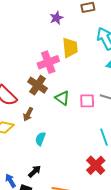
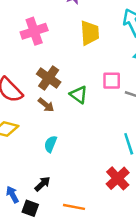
pink cross: (48, 62) -> (34, 31), moved
pink square: (87, 101) -> (112, 81), moved
brown arrow: (28, 114) -> (46, 105), moved, turned -80

